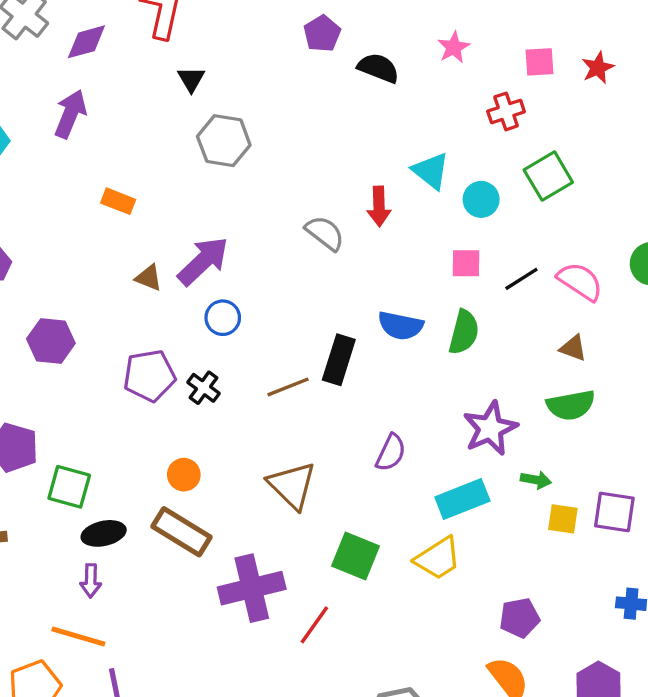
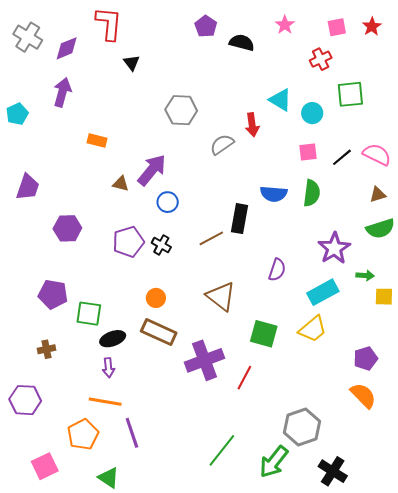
gray hexagon: (224, 141) -> (181, 110), moved
green square: (548, 176) -> (350, 94), turned 32
gray semicircle: (325, 233) -> (222, 144), turned -65
brown triangle: (573, 348) -> (378, 195), turned -30

